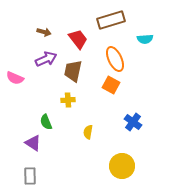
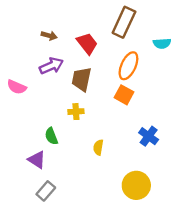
brown rectangle: (111, 20) -> (124, 22), turned -48
orange ellipse: (115, 59) -> (128, 66), turned 50
gray rectangle: (30, 176) -> (46, 191), moved, turned 42

